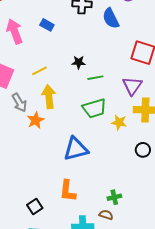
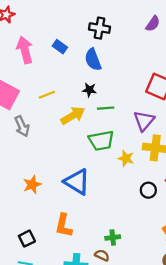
blue semicircle: (111, 18) -> (93, 60), moved
yellow arrow: (49, 97) -> (73, 116), moved, turned 60
orange star: (36, 120) -> (32, 185), moved
blue triangle: (76, 149) -> (77, 182), turned 40

